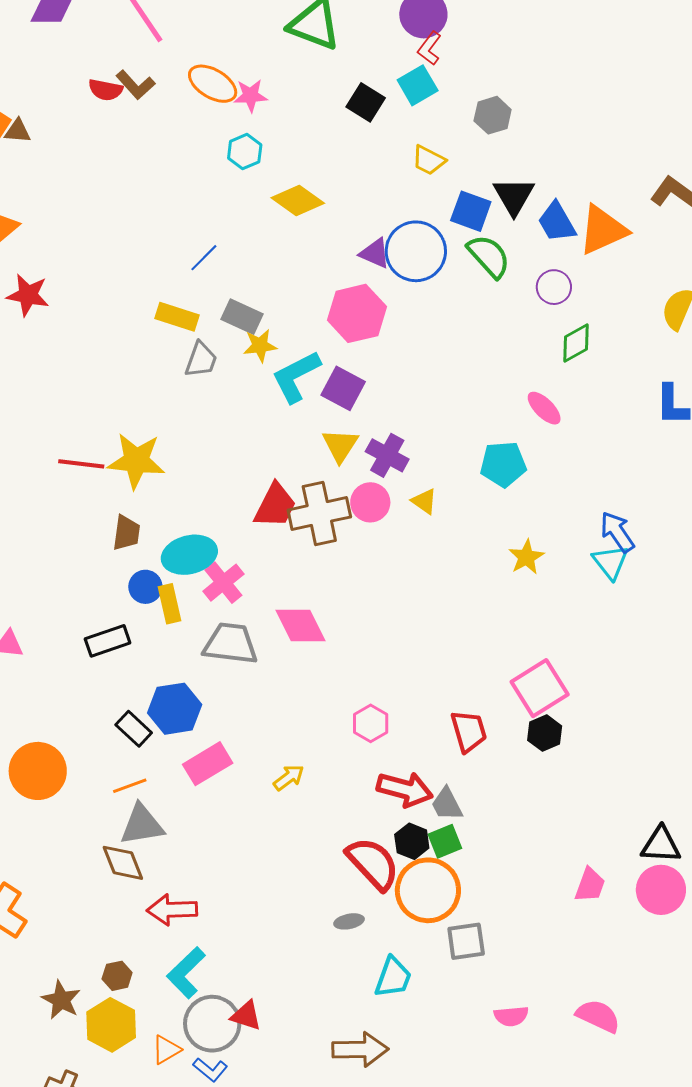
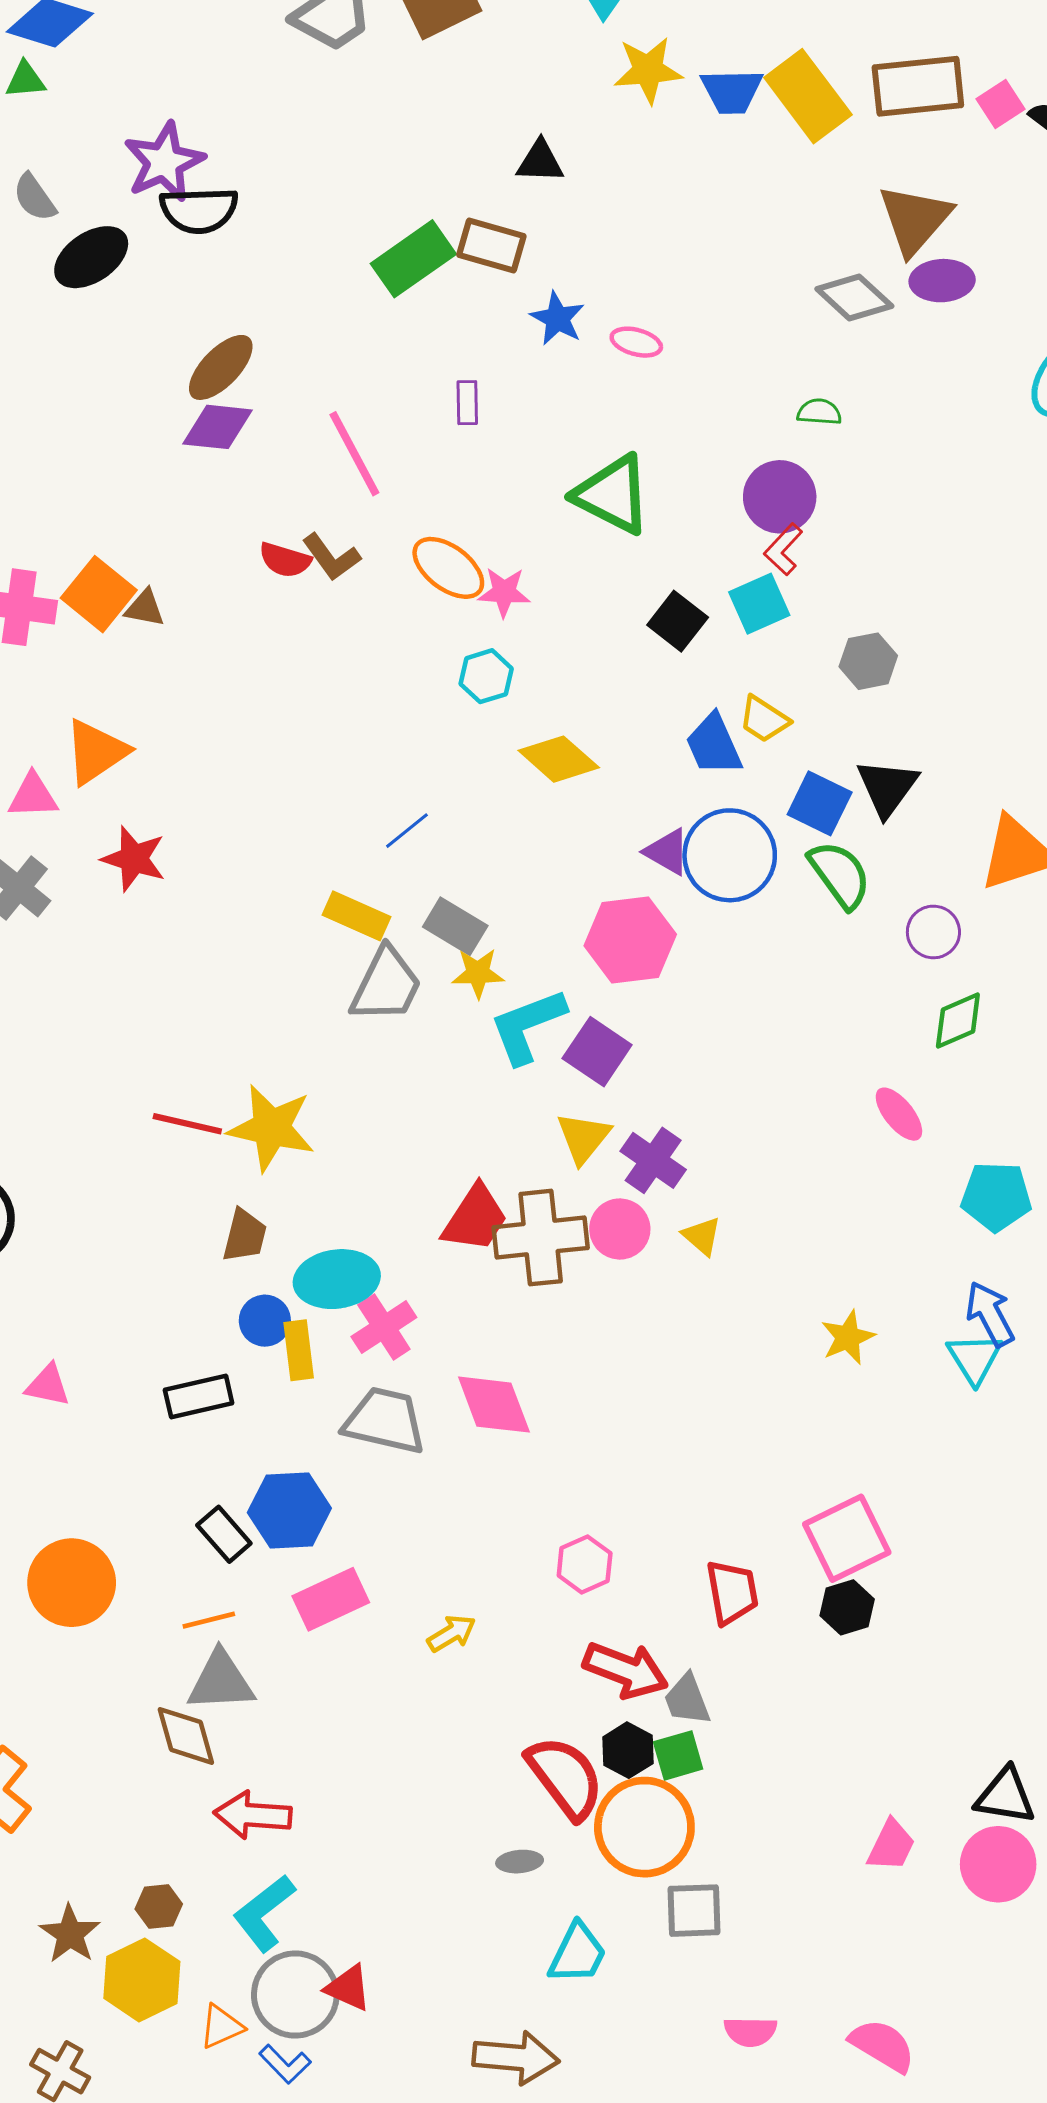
blue trapezoid: (557, 222) -> (714, 745), moved
gray trapezoid: (201, 360) -> (386, 985), size x1.4
cyan pentagon: (503, 464) -> (996, 1196), moved

